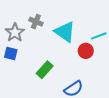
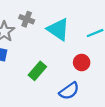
red circle: (86, 51) -> (82, 63), moved

